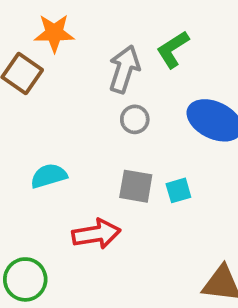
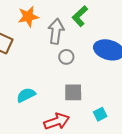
orange star: (54, 33) -> (28, 17), moved
cyan square: (178, 190) -> (100, 114), moved

